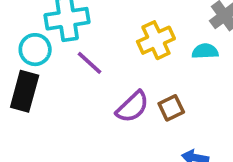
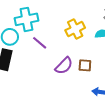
brown square: (171, 108) -> (85, 65), turned 32

